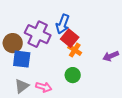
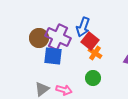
brown circle: (13, 43) -> (39, 38), moved
blue square: (22, 59) -> (53, 56), moved

